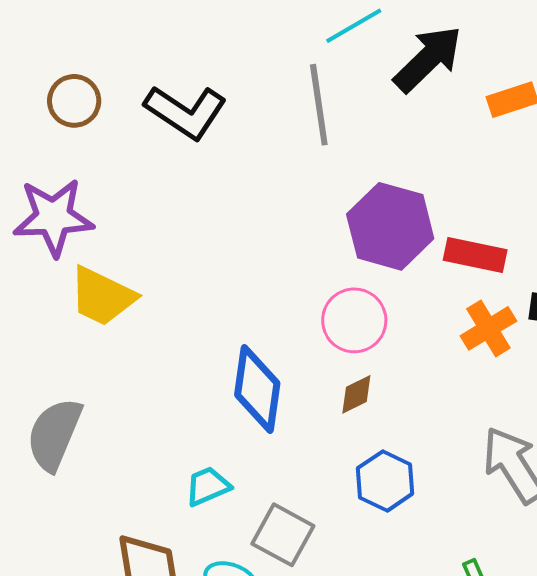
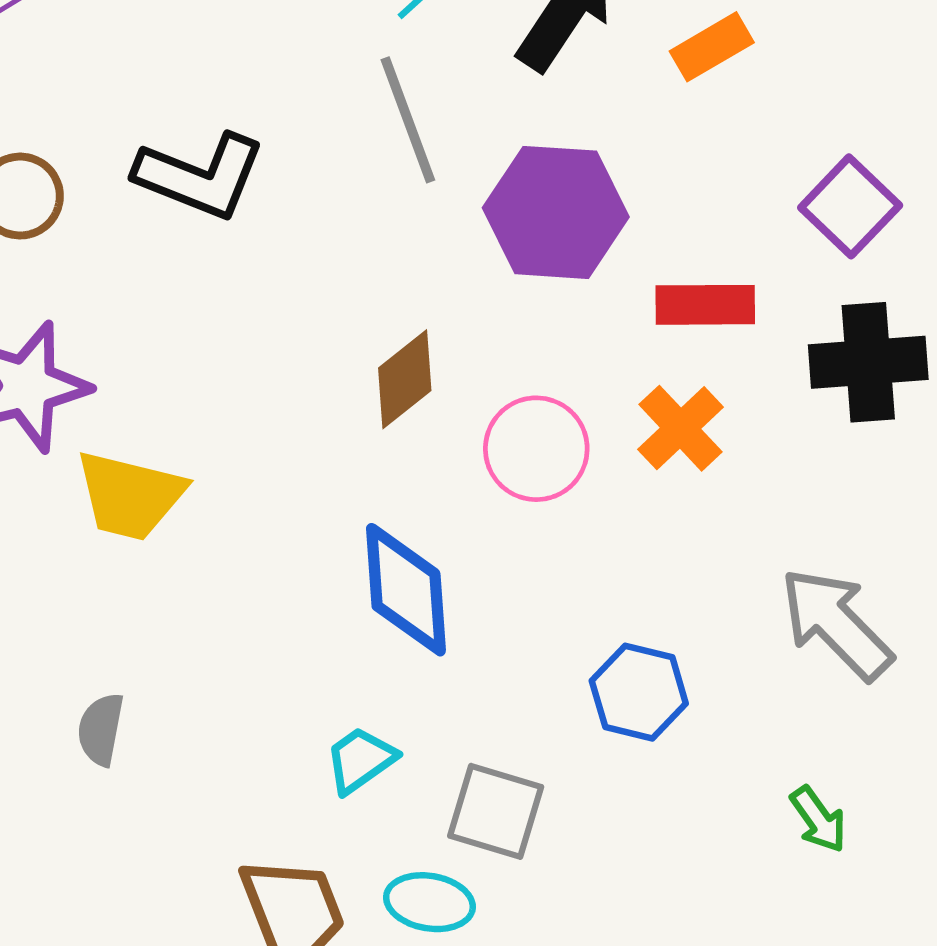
purple hexagon: (390, 226) -> (556, 212), moved
orange cross: (488, 328) -> (680, 428), moved
brown diamond: (356, 394) -> (405, 379), moved, size x1.4
gray semicircle: (54, 434) -> (101, 729), size x0.6

